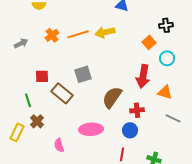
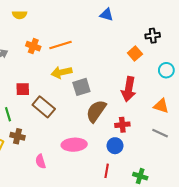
yellow arrow: (105, 32) -> (62, 72), moved
orange cross: (52, 35) -> (33, 46), turned -32
cyan circle: (167, 58) -> (166, 70), moved
gray square: (83, 74) -> (81, 87), moved
orange triangle: (165, 92) -> (161, 106), moved
brown cross: (37, 121) -> (18, 136), turned -32

